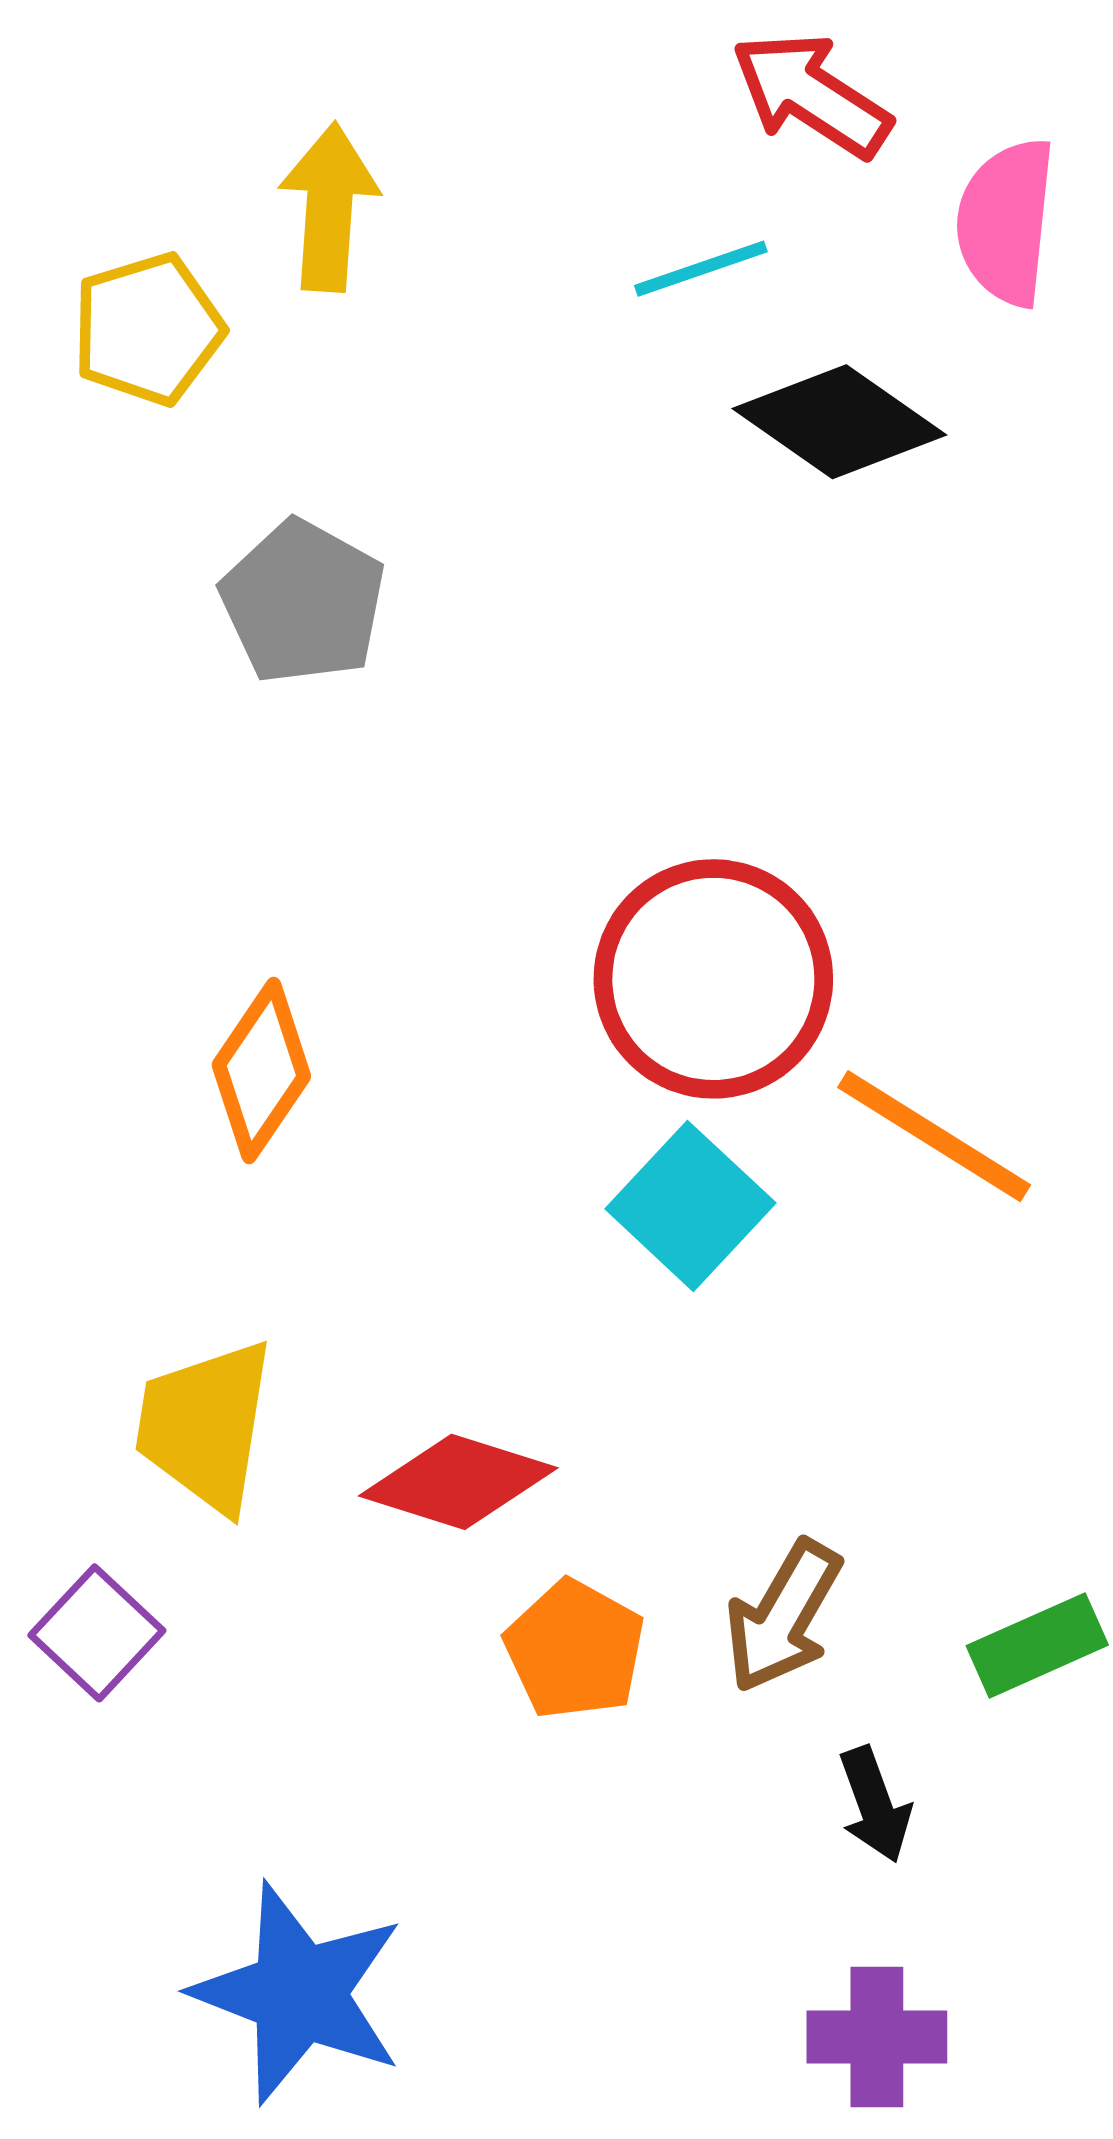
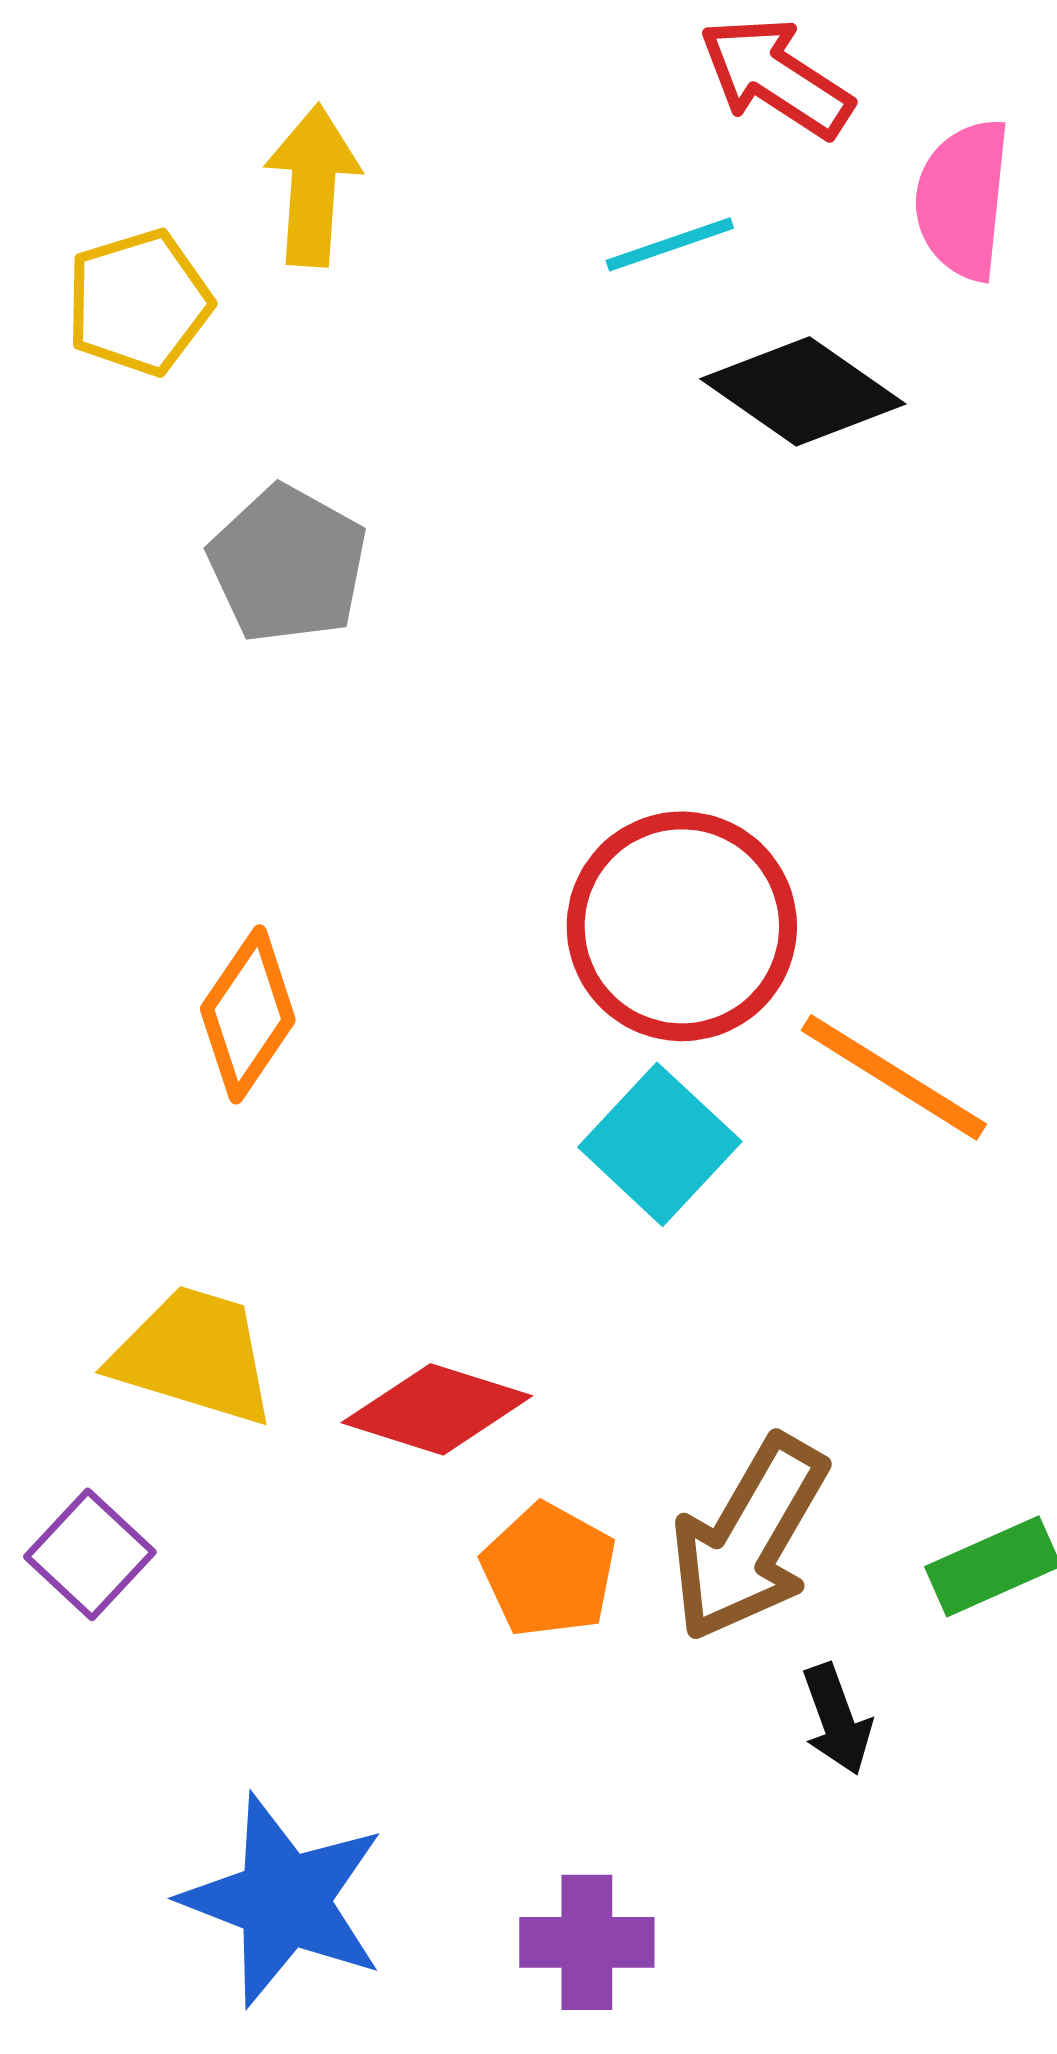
yellow trapezoid: (205, 1426) -> (194, 1355), turned 98
brown arrow: (783, 1616) -> (749, 1538), size x1.4
purple cross: (877, 2037) -> (587, 1942), moved

